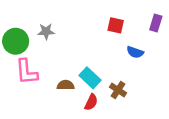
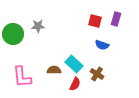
purple rectangle: (156, 23) -> (116, 19), moved
blue semicircle: (135, 52) -> (102, 45), moved
pink L-shape: (27, 72) -> (22, 77), moved

